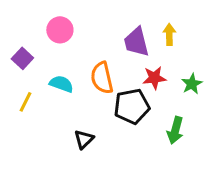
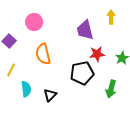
yellow arrow: (169, 34) -> (111, 17), moved
orange semicircle: (102, 78) -> (43, 54), moved
cyan semicircle: (61, 84) -> (26, 89), moved, turned 63

